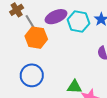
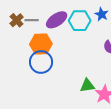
gray line: (30, 21) -> (32, 20), moved, turned -48
blue circle: (32, 75) -> (41, 62), moved

